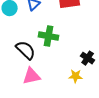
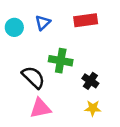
black cross: (88, 58) -> (90, 81), moved

